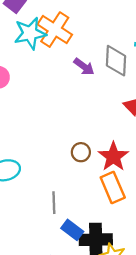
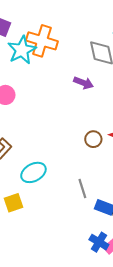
purple arrow: (84, 67) -> (84, 83), moved

